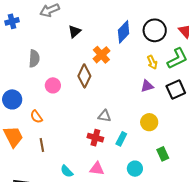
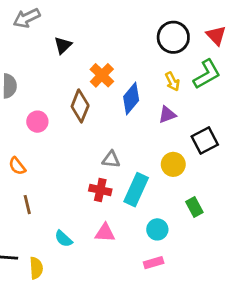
blue diamond: (124, 32) -> (131, 98), moved
black square: (176, 89) -> (205, 141), moved
cyan rectangle: (121, 139) -> (136, 190), size x1.6

